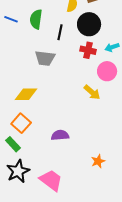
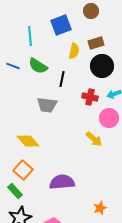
green semicircle: (36, 19) -> (38, 66), turned -66
black circle: (89, 24) -> (102, 66), moved
yellow diamond: (26, 94) -> (28, 141), turned 50
purple semicircle: (60, 135) -> (62, 182), size x1.4

